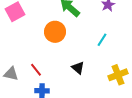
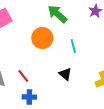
cyan line: (102, 40) -> (73, 46), moved, turned -48

